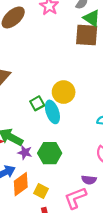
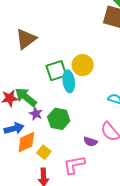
green square: (37, 103) -> (56, 71), size x1.5
purple semicircle: (89, 180) -> (90, 142), moved

